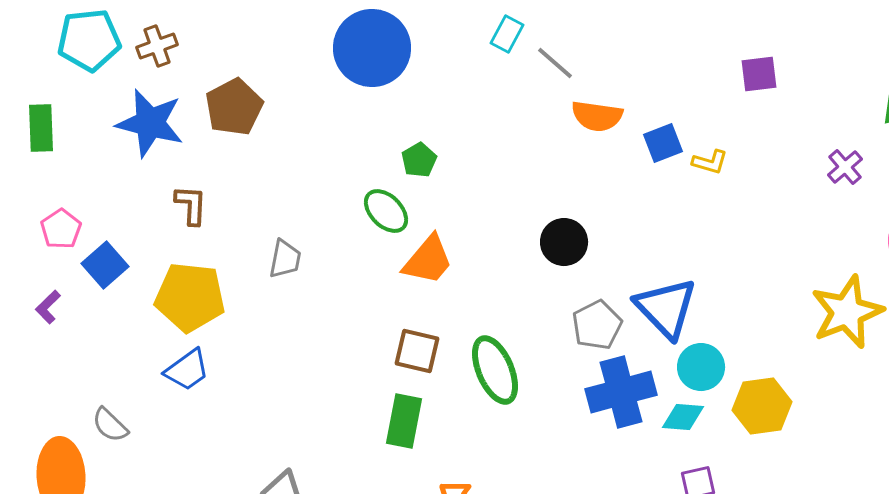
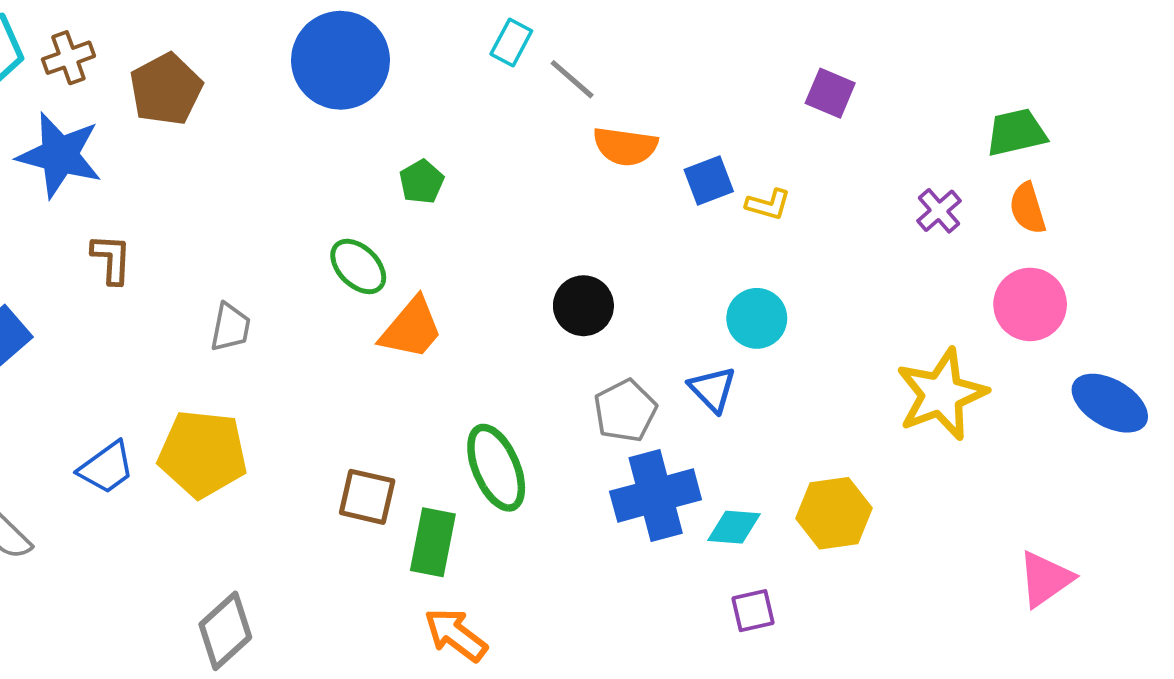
purple square: (759, 74) -> (830, 93), turned 30
brown pentagon: (234, 107) -> (166, 89), moved
green pentagon: (419, 160) -> (421, 182), moved
yellow pentagon: (190, 297) -> (203, 454), moved
blue triangle: (666, 308) -> (713, 389), size x0.6
brown square: (417, 351) -> (367, 497), moved
cyan circle: (701, 367) -> (757, 318), moved
green rectangle: (404, 421) -> (433, 542), moved

